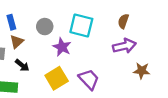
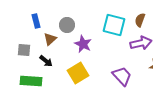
cyan square: (81, 25) -> (114, 25), moved
brown triangle: (17, 42) -> (50, 39), moved
purple trapezoid: (89, 79) -> (122, 76), moved

